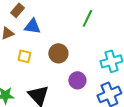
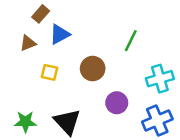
green line: (87, 18) -> (131, 41), moved
blue triangle: (32, 26) -> (60, 34), turned -36

